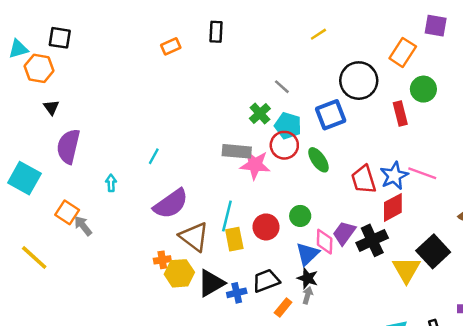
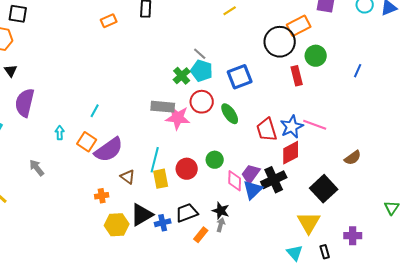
orange rectangle: (403, 52) -> (299, 26), turned 30
black circle: (359, 81) -> (280, 42), moved
cyan pentagon: (288, 126) -> (202, 71), moved
orange square: (67, 212) -> (87, 142), moved
brown triangle: (194, 237) -> (128, 177), size x0.6
blue triangle: (307, 254) -> (253, 190), moved
yellow triangle: (406, 270) -> (309, 223), moved
yellow hexagon: (179, 273) -> (117, 225), moved

